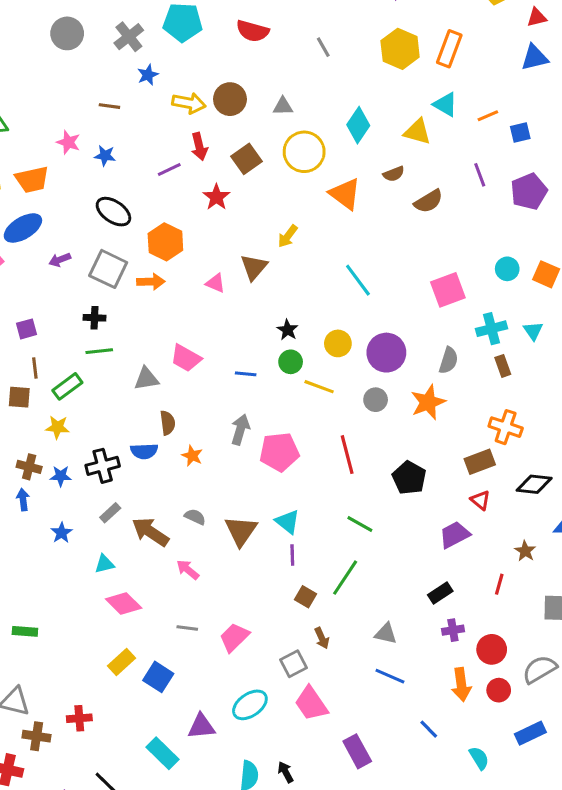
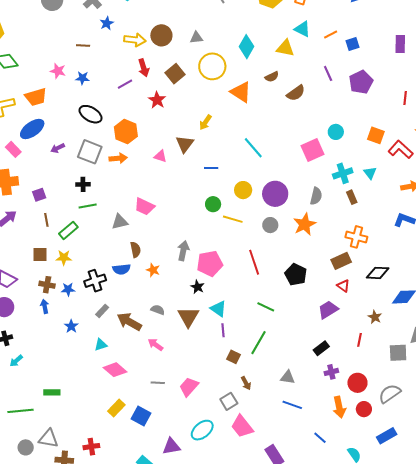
cyan circle: (507, 269) -> (336, 132), moved
black star: (287, 330) -> (197, 287), moved
blue line: (246, 374) -> (211, 168), moved
brown square: (19, 397) -> (40, 254), moved

